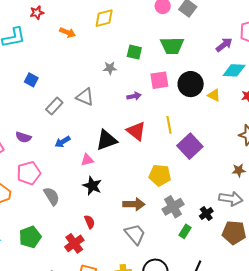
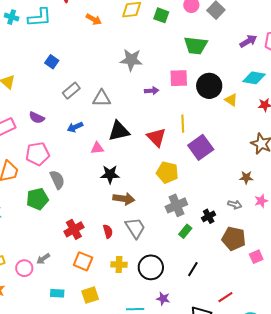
purple arrow: (224, 45) -> (248, 41), moved
green square: (134, 52) -> (161, 15), moved
gray star: (110, 68) -> (131, 60), size x1.6
gray triangle: (85, 97) -> (102, 98), moved, turned -30
red triangle: (136, 131) -> (156, 137), moved
black star: (92, 186) -> (110, 174), moved, turned -30
gray arrow: (231, 199) -> (235, 205), size x0.6
brown arrow: (134, 204) -> (124, 199), moved
red semicircle: (90, 222) -> (108, 231), moved
green pentagon: (30, 237) -> (37, 199), moved

